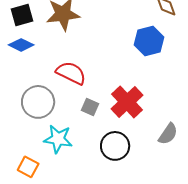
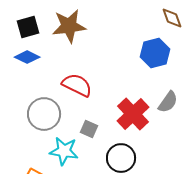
gray square: (90, 107) -> (89, 129), moved
gray semicircle: (168, 134) -> (168, 102), moved

